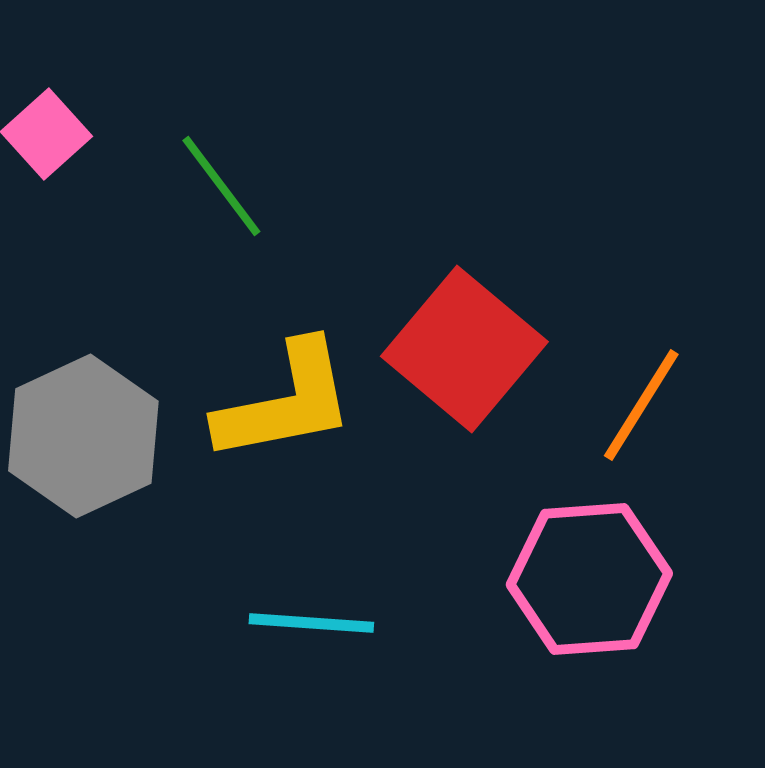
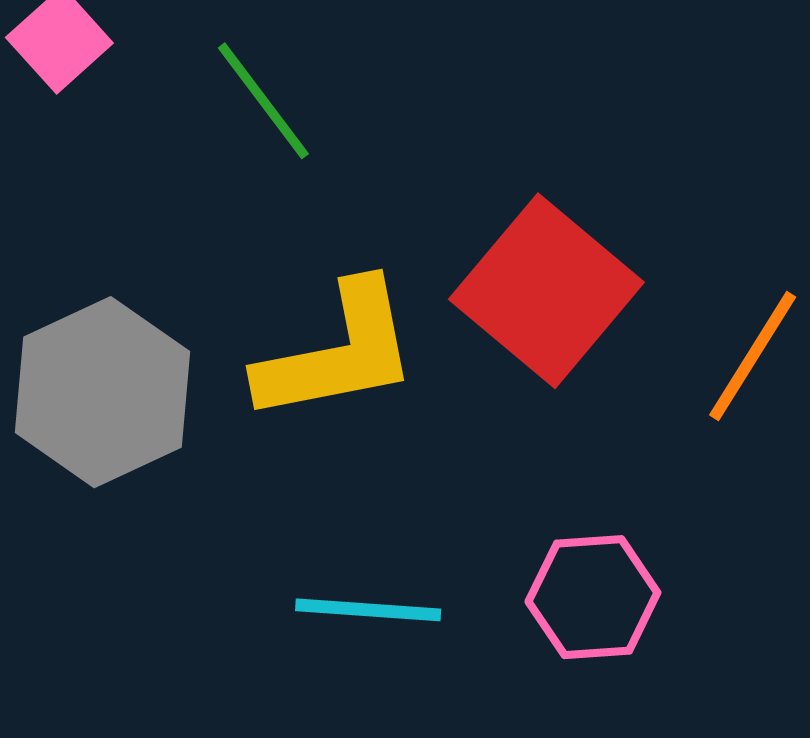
pink hexagon: (589, 579) -> (593, 597), moved, size x0.7

